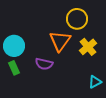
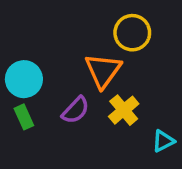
yellow cross: (88, 47) -> (124, 110), moved
purple semicircle: (44, 64) -> (76, 110), turned -60

